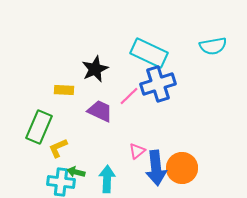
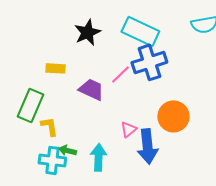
black star: (95, 69) -> (87, 32), moved
yellow L-shape: (58, 148) -> (49, 126), turned 105
orange circle: (182, 168) -> (173, 116), moved

